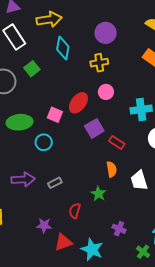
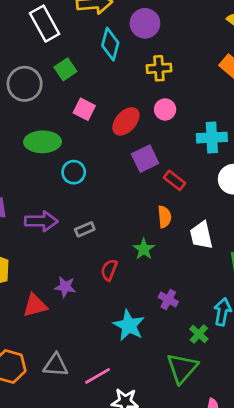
purple circle: (106, 33) -> (145, 23), moved
pink square: (55, 115) -> (84, 109), moved
red triangle: (63, 242) -> (35, 305), moved

